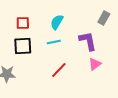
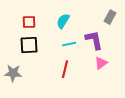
cyan line: (54, 42) -> (69, 44), moved
red line: (59, 70) -> (65, 69), turned -30

